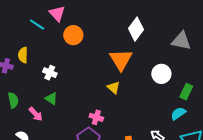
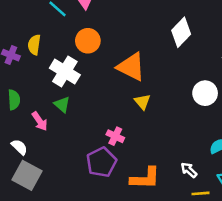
orange circle: (73, 35) -> (88, 41), moved
orange triangle: (121, 60) -> (131, 67), moved, turned -40
white cross: (50, 73) -> (65, 72), size x1.6

